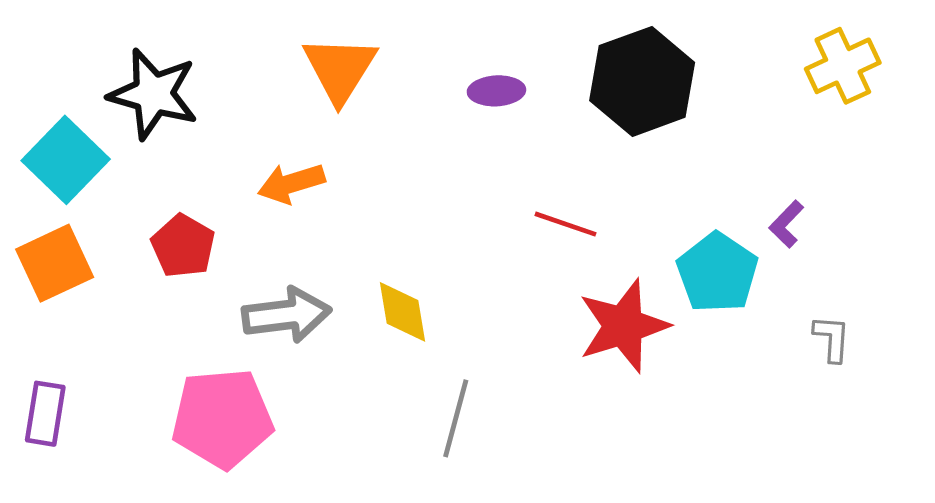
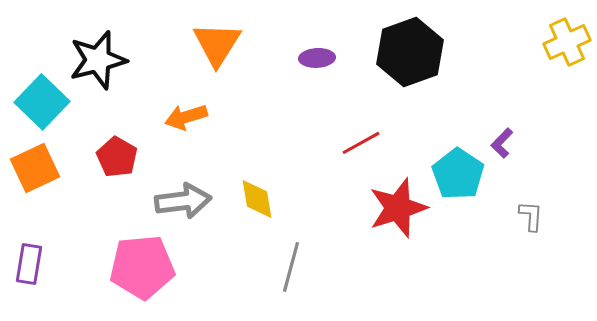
yellow cross: (843, 66) -> (567, 42), moved
black star: (153, 94) -> (98, 60), turned -30
red line: (565, 224) -> (361, 143), turned -48

